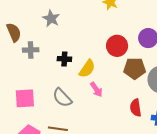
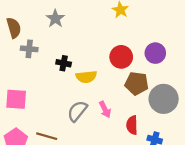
yellow semicircle: (87, 69) -> (86, 77), turned 42
pink arrow: (96, 89) -> (105, 110), moved
gray semicircle: (62, 98) -> (77, 111), moved, turned 75

